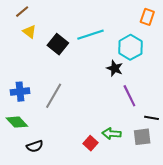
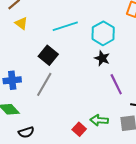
cyan line: (90, 35) -> (65, 26), moved
black square: (58, 44) -> (48, 55), moved
cyan hexagon: (130, 47) -> (103, 33), moved

